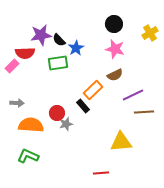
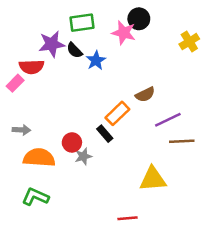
black circle: (114, 24) -> (139, 19), moved
pink star: (115, 49) -> (124, 33), moved
green rectangle: (58, 63) -> (82, 23), moved

